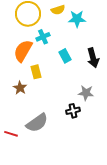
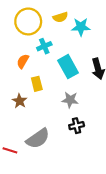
orange semicircle: (23, 51) -> (23, 61), size x0.6
cyan rectangle: (65, 56) -> (68, 67), size x1.5
gray star: (86, 93) -> (70, 100), moved

